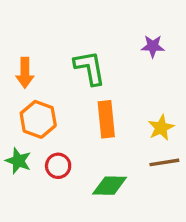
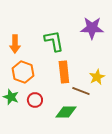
purple star: (153, 46) -> (92, 28), size x1.6
brown line: (164, 162) -> (81, 91), moved, turned 30

